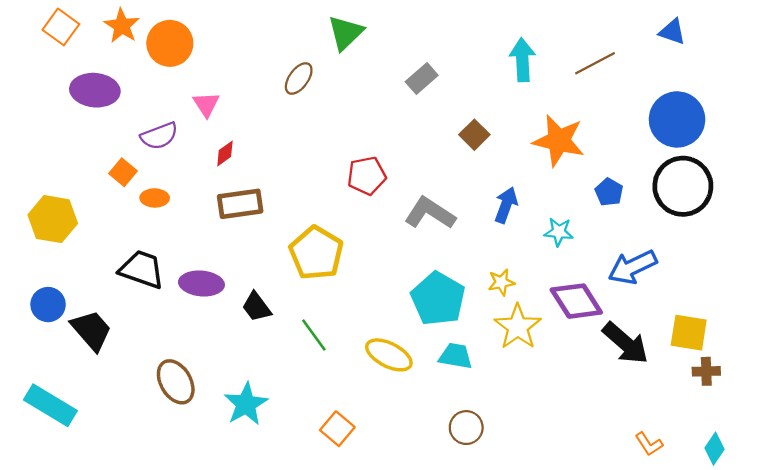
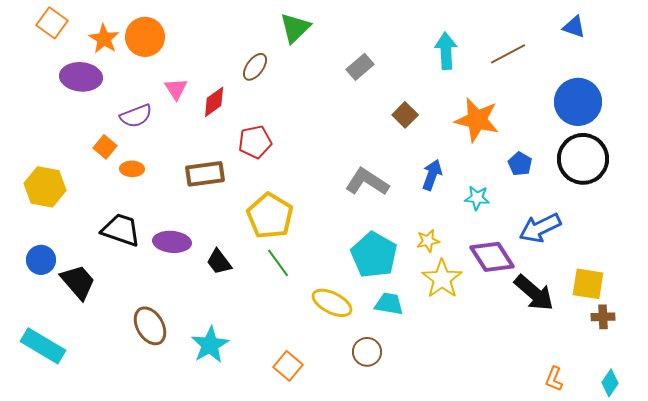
orange star: (122, 26) -> (104, 39), moved
red diamond: (225, 153) -> (214, 102), moved, size x1.4
red pentagon: (367, 176) -> (255, 142), moved
green line: (314, 335) -> (278, 263), moved
brown circle: (466, 428) -> (367, 352), moved
orange L-shape: (649, 444) -> (554, 379), turned 55

